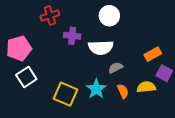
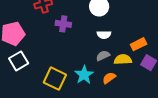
white semicircle: (101, 48) -> (104, 35), moved, size x0.6
yellow semicircle: (146, 87) -> (123, 60), moved
orange semicircle: (123, 91) -> (109, 78), turned -104

